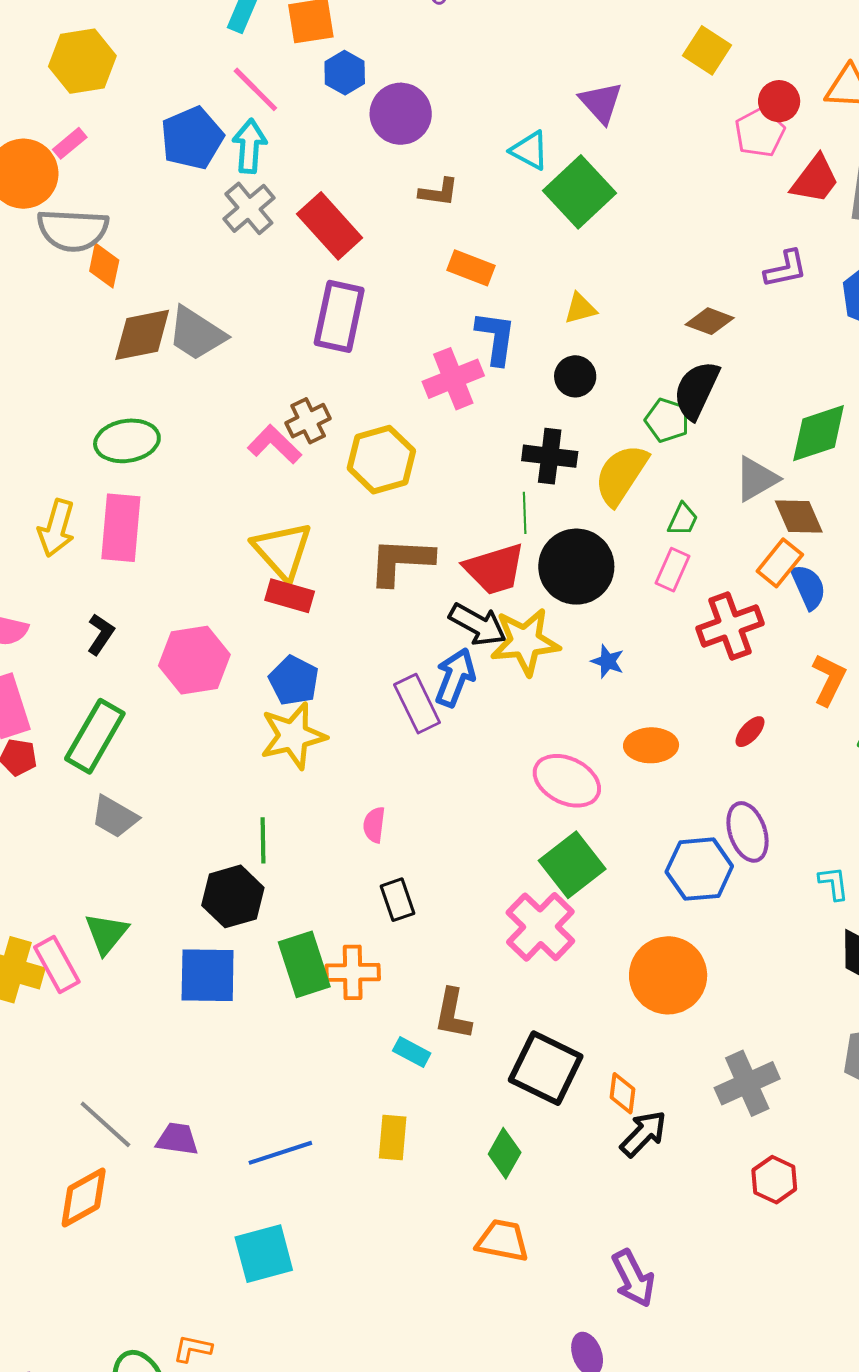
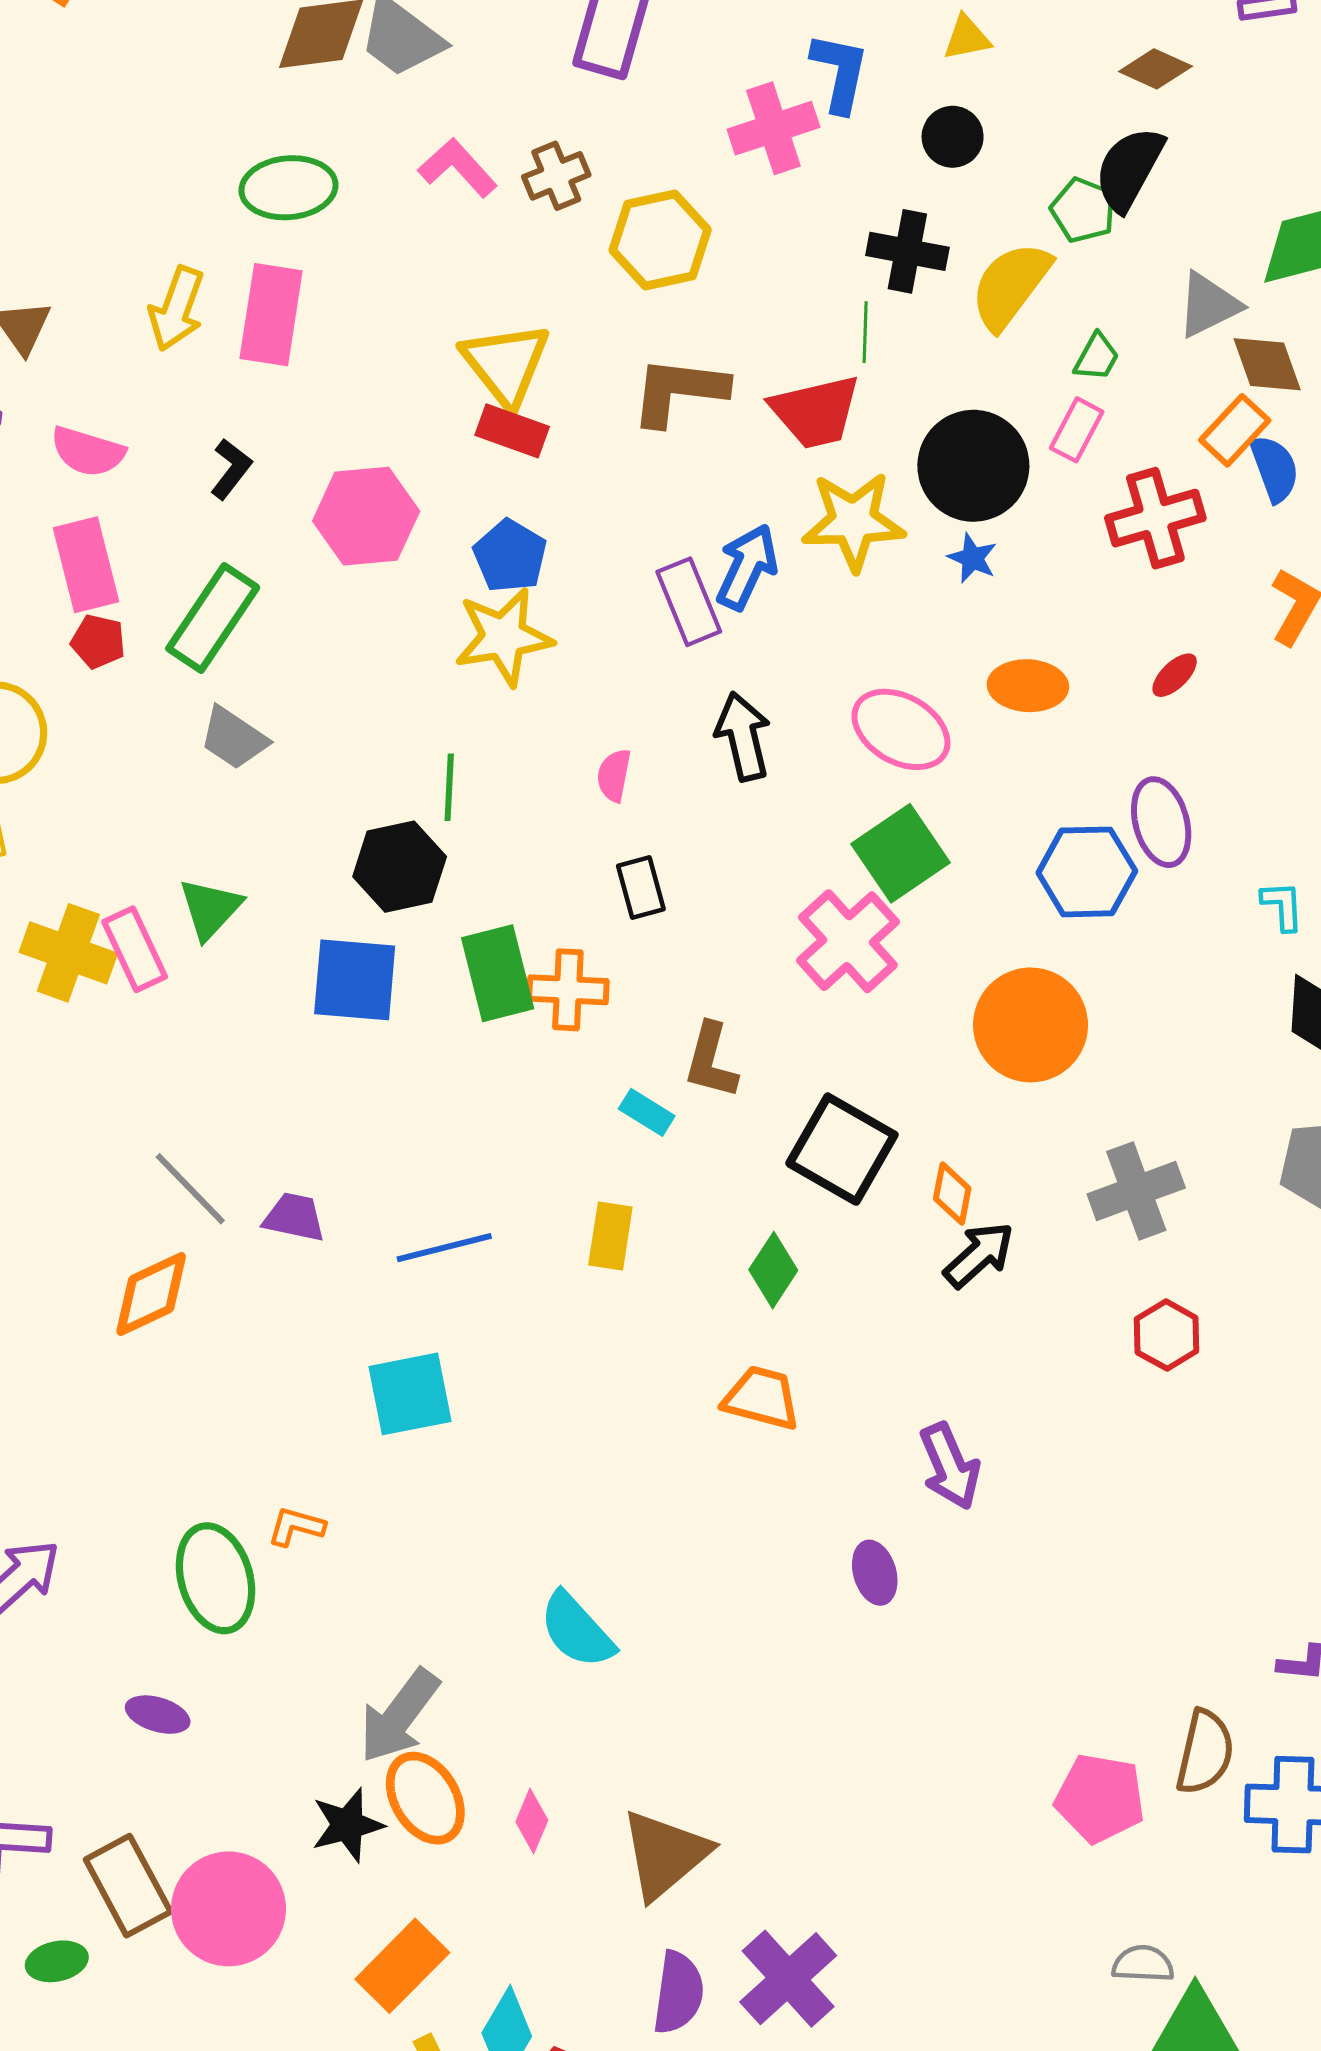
pink L-shape: (274, 444) -> (458, 168), moved
black circle: (576, 567) -> (973, 466), moved
black arrow: (478, 625) -> (743, 736), moved, turned -136

